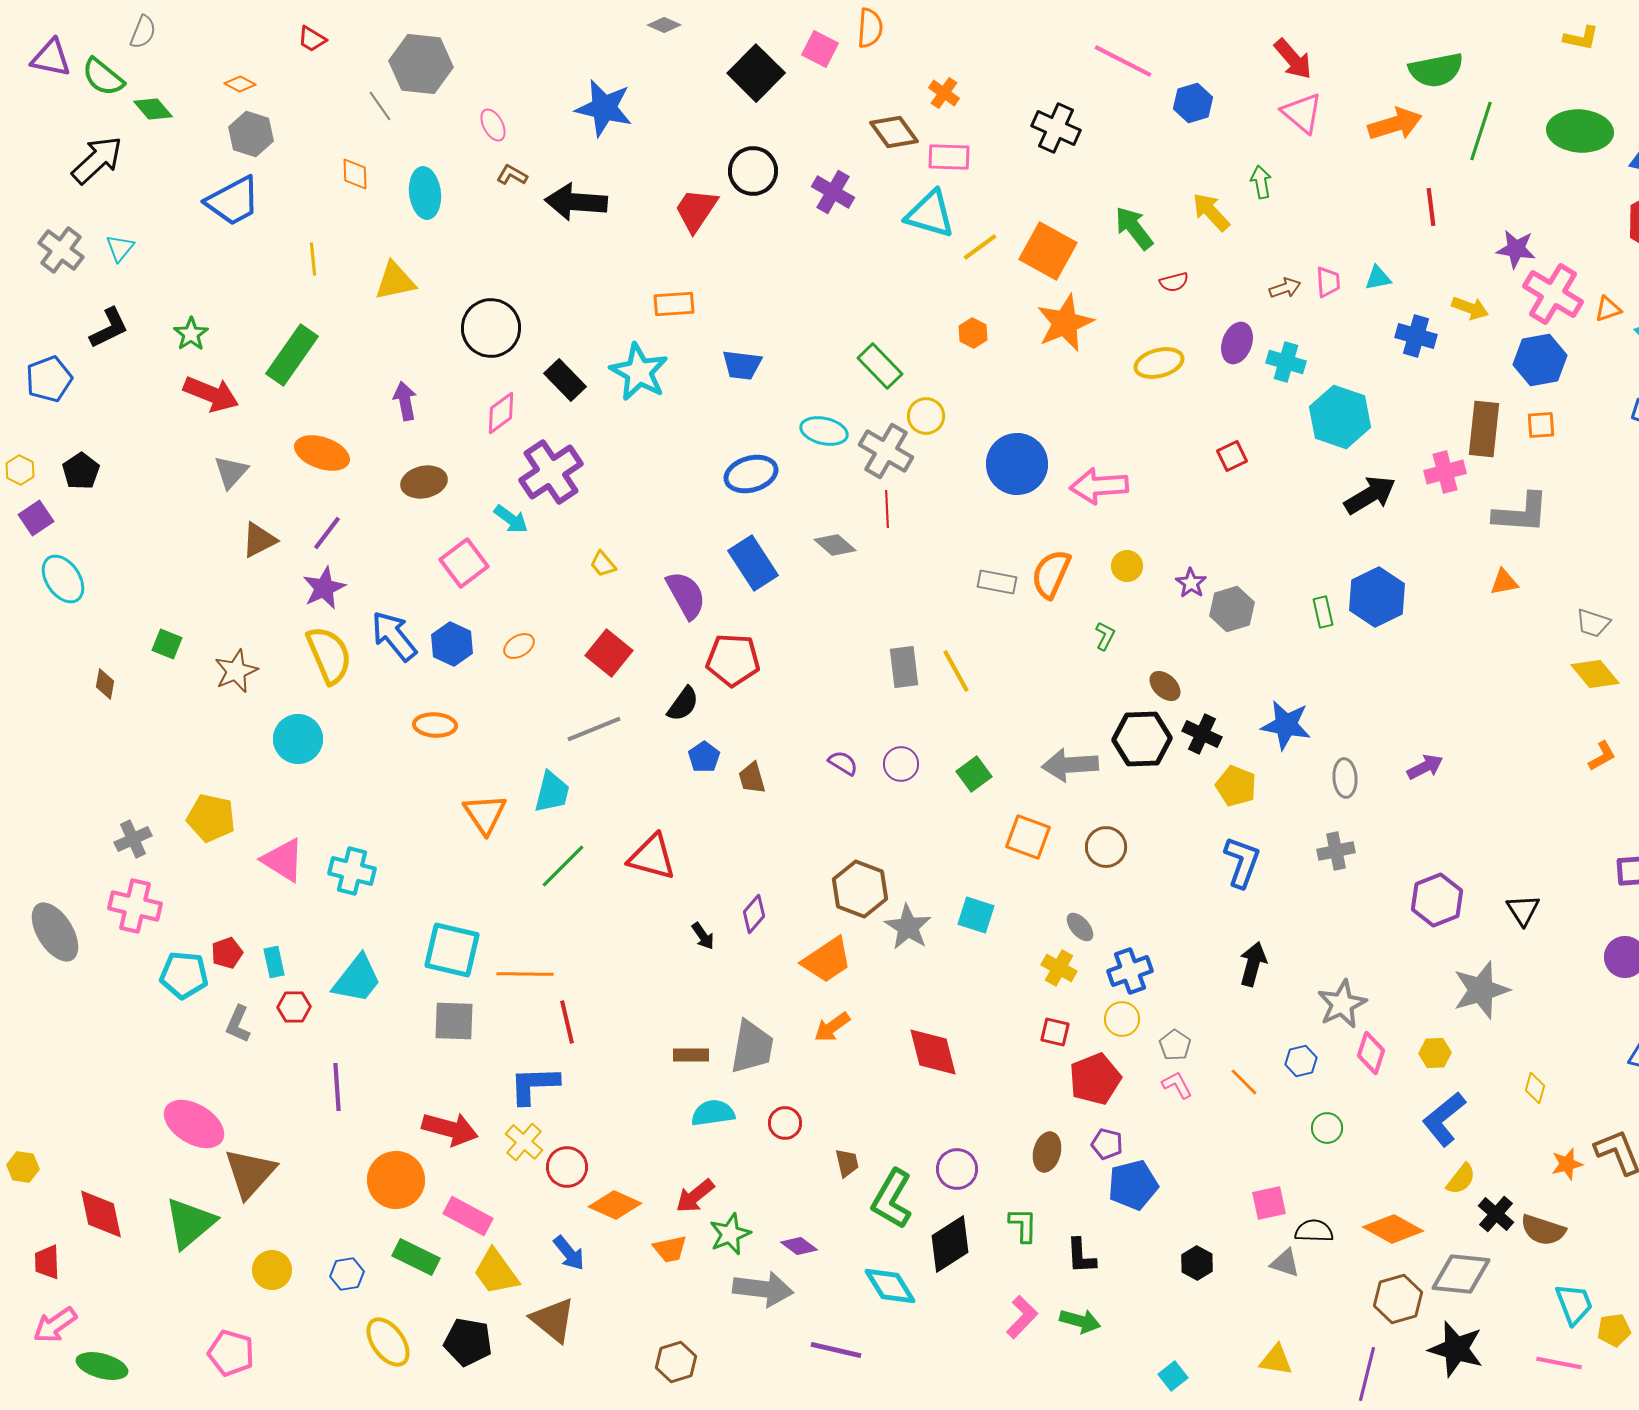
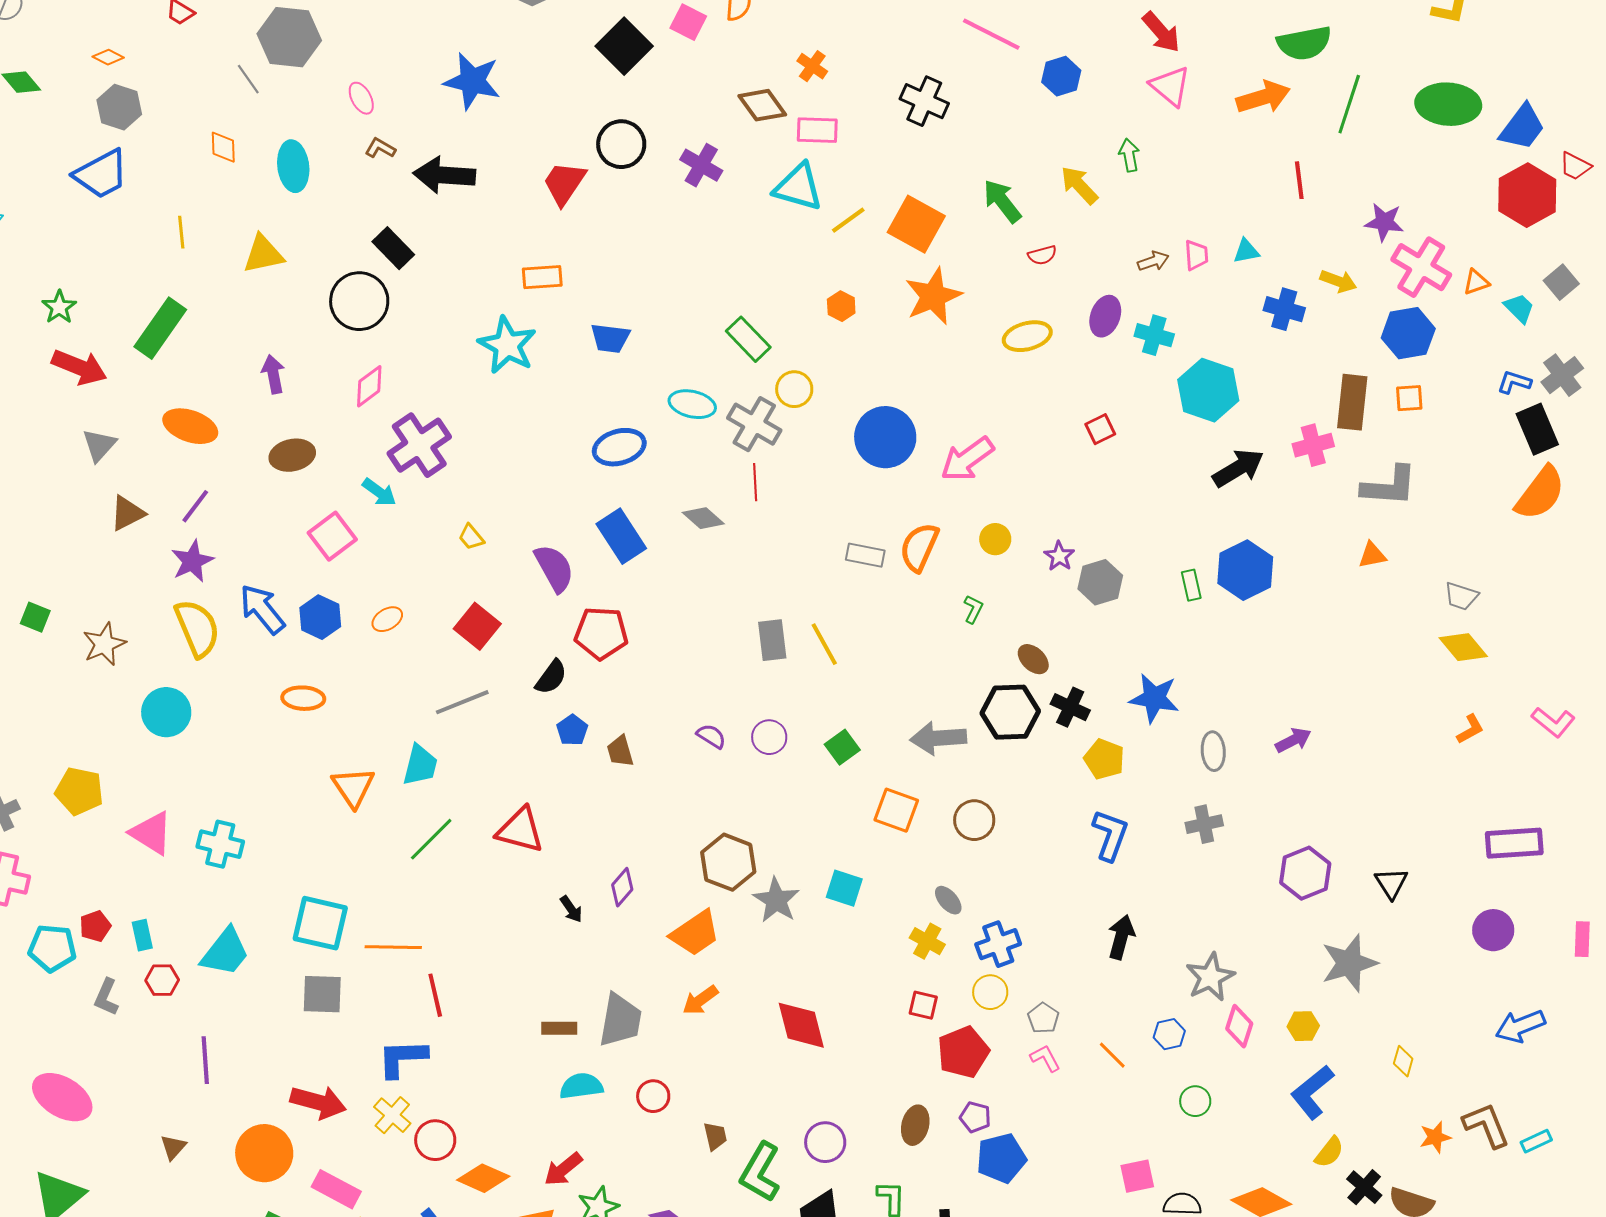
black rectangle: (565, 380) -> (393, 248), moved
pink arrow: (1099, 486) -> (967, 459), turned -32
brown triangle: (250, 1173) -> (173, 1147), moved, size x0.5

